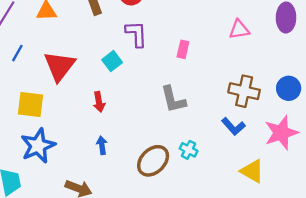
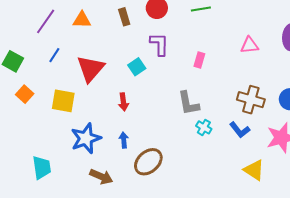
blue star: (38, 146) -> (86, 138), moved
cyan cross: (189, 150) -> (204, 127), moved
brown ellipse: (153, 161) -> (148, 162), moved

